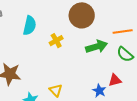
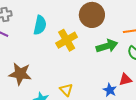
yellow cross: (56, 41) -> (67, 40), size x1.5

